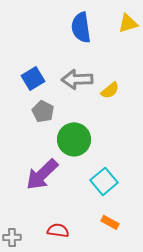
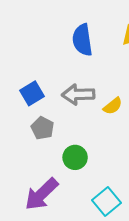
green circle: (74, 139) -> (75, 157), size x0.7

